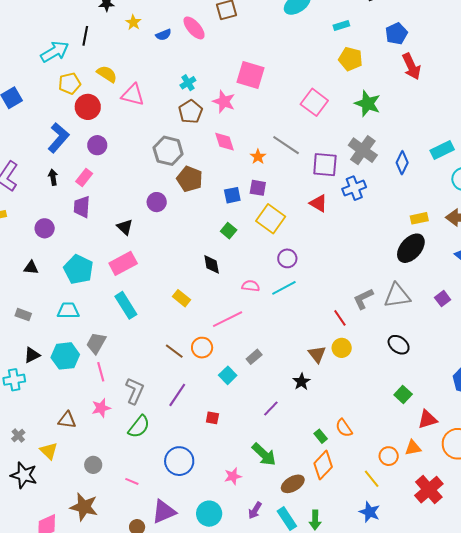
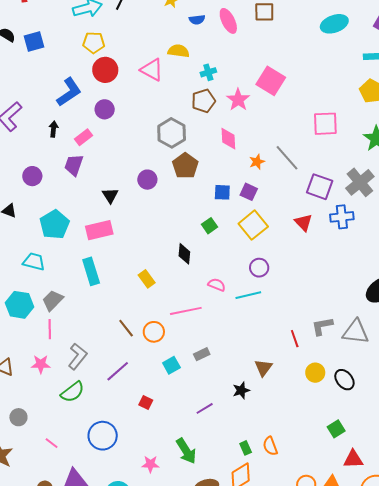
yellow semicircle: (107, 74) -> (178, 51), moved, turned -40
pink square: (314, 102) -> (325, 124), turned 36
yellow circle: (342, 348) -> (315, 373), moved

